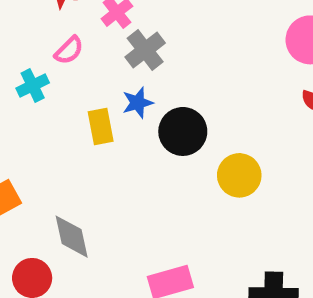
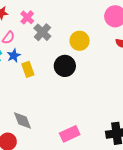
blue star: (138, 103) -> (14, 56), moved
yellow circle: (239, 175) -> (80, 41), moved

